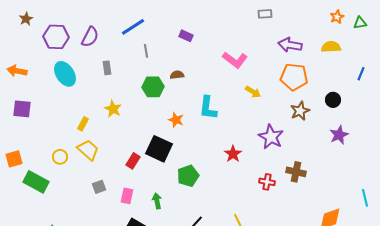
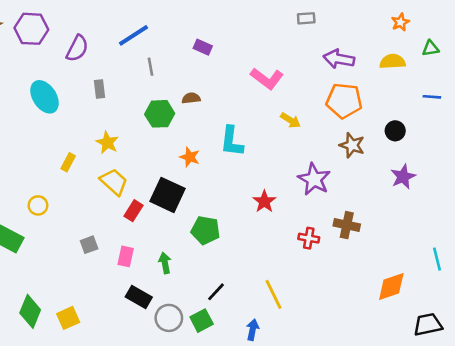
green triangle: (360, 23) -> (431, 48), moved
purple hexagon: (56, 37) -> (31, 29), moved
blue line: (361, 74) -> (432, 97), turned 72
brown star: (300, 111) -> (352, 145), turned -30
yellow trapezoid: (88, 150) -> (114, 182), moved
green pentagon: (188, 176) -> (205, 230), turned 30

